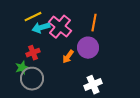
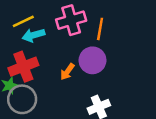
pink cross: (60, 27) -> (71, 20), moved, turned 35
red cross: (33, 53) -> (23, 67), size x1.6

